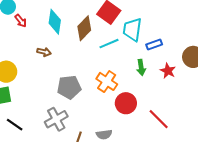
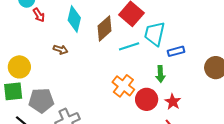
red star: (168, 71) -> (173, 102), moved
gray pentagon: (69, 87) -> (41, 100), moved
red circle: (126, 103) -> (147, 99), moved

